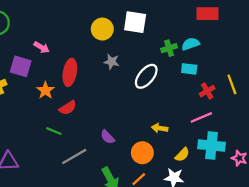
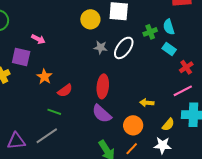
cyan semicircle: (191, 44) -> (169, 27), turned -84
cyan rectangle: (189, 69) -> (169, 49), turned 32
red ellipse: (70, 72) -> (103, 86), moved
white ellipse: (146, 76) -> (124, 48), moved
purple semicircle: (108, 137) -> (102, 114), size x1.5
gray line: (74, 156) -> (47, 136), moved

